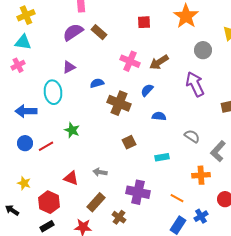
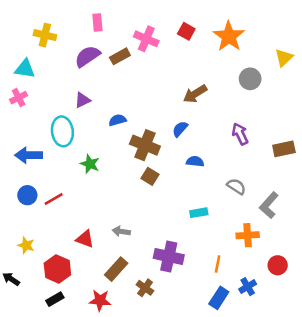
yellow cross: (26, 15) -> (45, 35), moved, turned 36
red square: (144, 22) -> (186, 31), moved, turned 32
brown rectangle: (99, 32) -> (120, 56), turned -70
pink cross: (130, 61) -> (146, 39), moved
purple arrow: (195, 84) -> (240, 134), moved, size x0.7
green star: (72, 130) -> (90, 164), moved
brown square: (129, 142) -> (150, 176), moved, turned -32
orange line: (177, 198) -> (218, 264), turned 72

